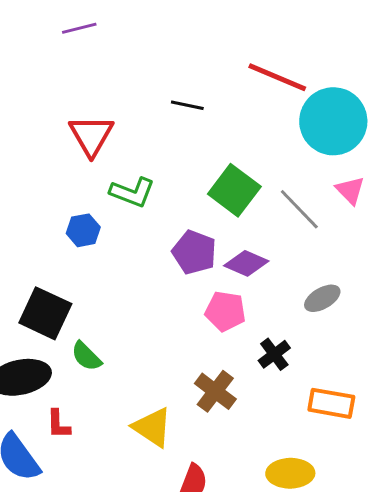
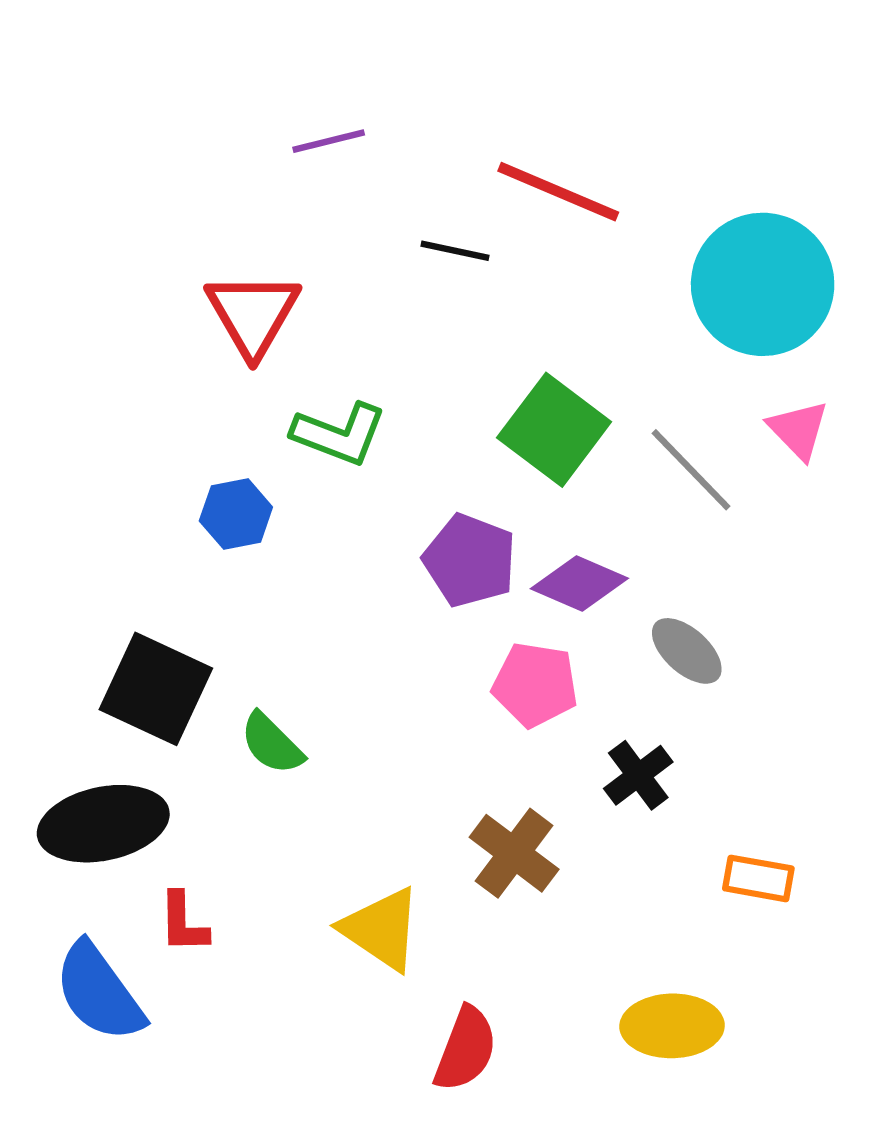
purple line: (79, 28) -> (329, 141), moved
red line: (277, 77) -> (558, 192), moved
gray ellipse: (322, 298) -> (687, 651), moved, turned 72
green semicircle: (86, 356) -> (272, 744), moved
orange rectangle: (331, 403) -> (758, 878), size x0.7

